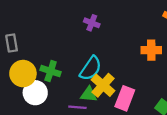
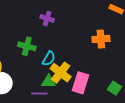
cyan semicircle: (91, 68) -> (49, 59), size x0.7
green cross: (51, 71) -> (27, 46), moved

